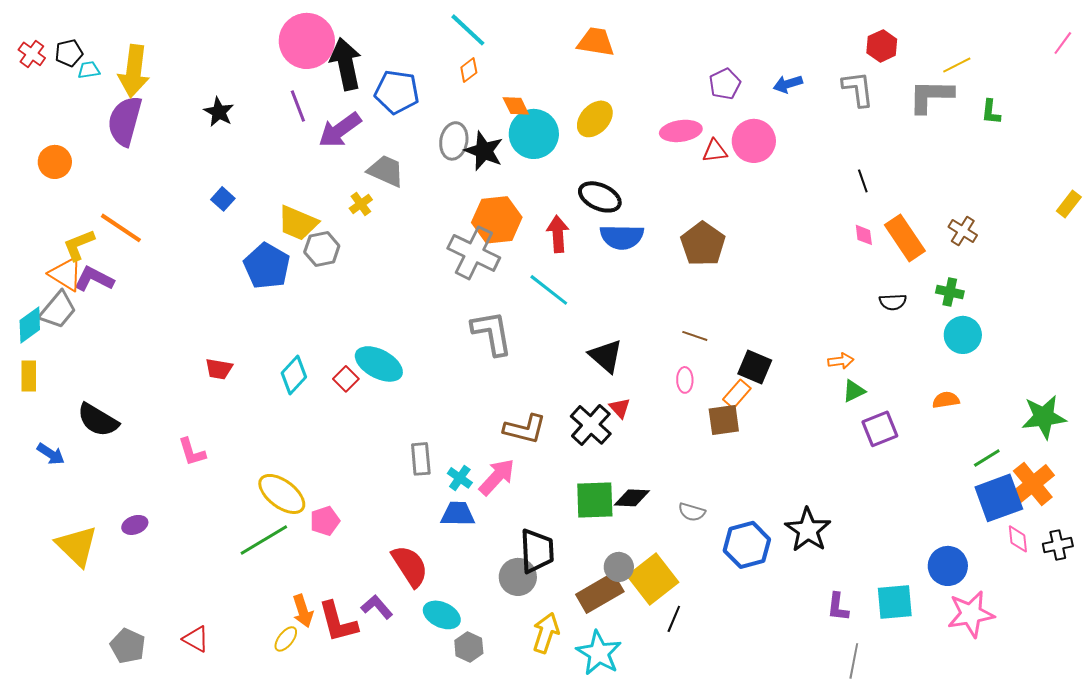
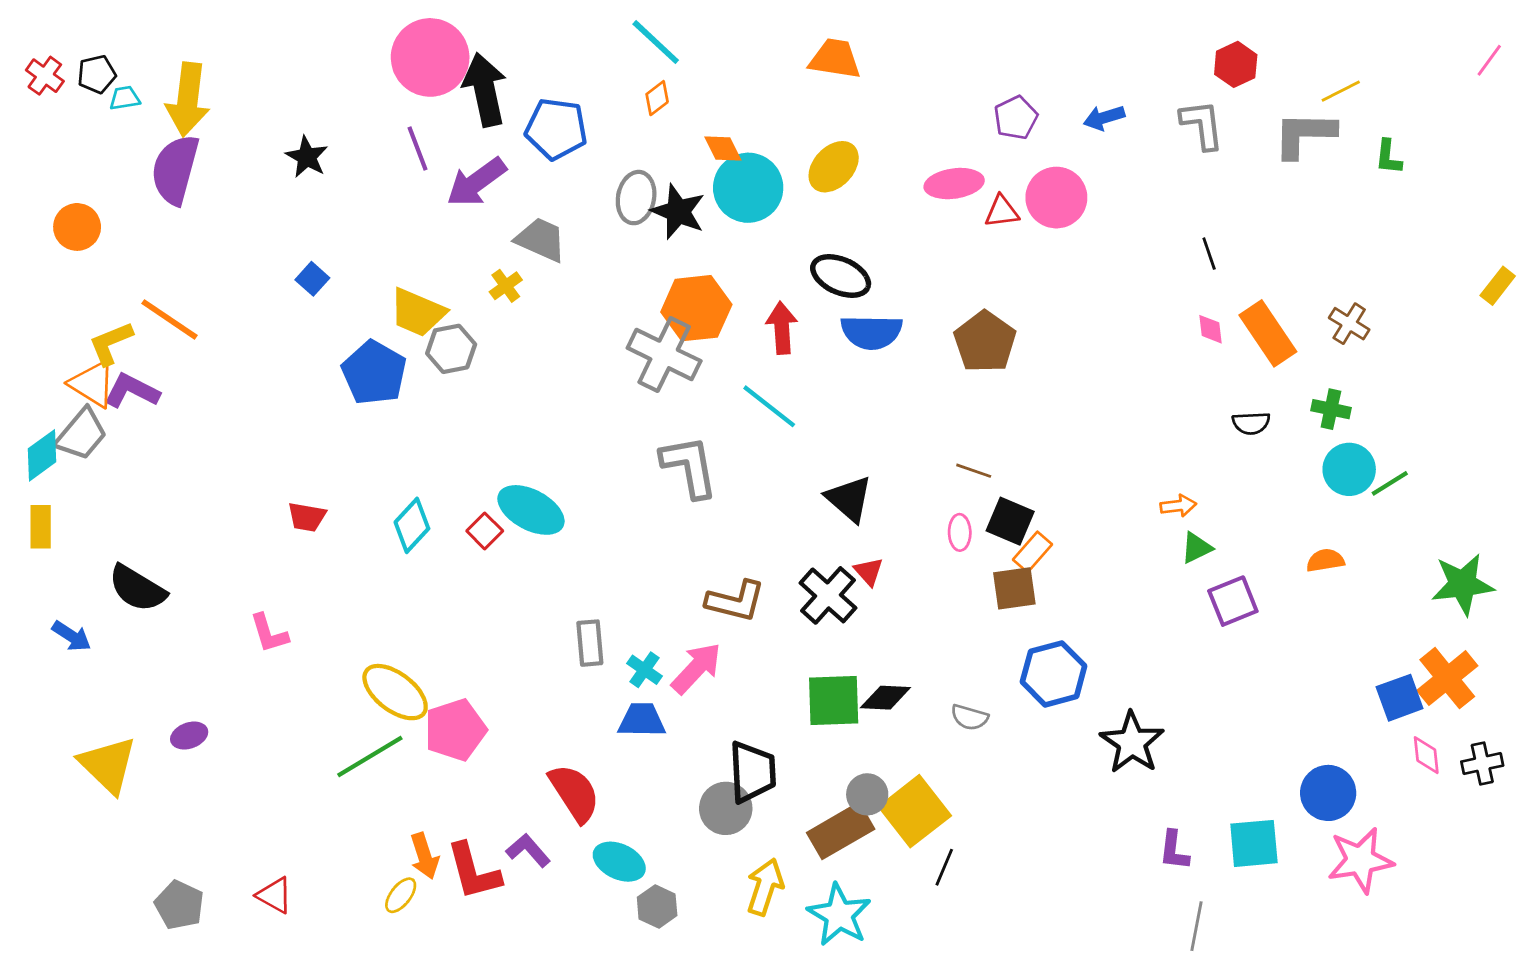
black square: (755, 367) -> (1010, 521), moved
green line: (987, 458) -> (1390, 483), moved
blue square: (999, 498) -> (1400, 698), size x0.7
pink pentagon: (325, 521) -> (455, 730), size x1.5
blue hexagon: (747, 545) -> (1054, 674), moved

